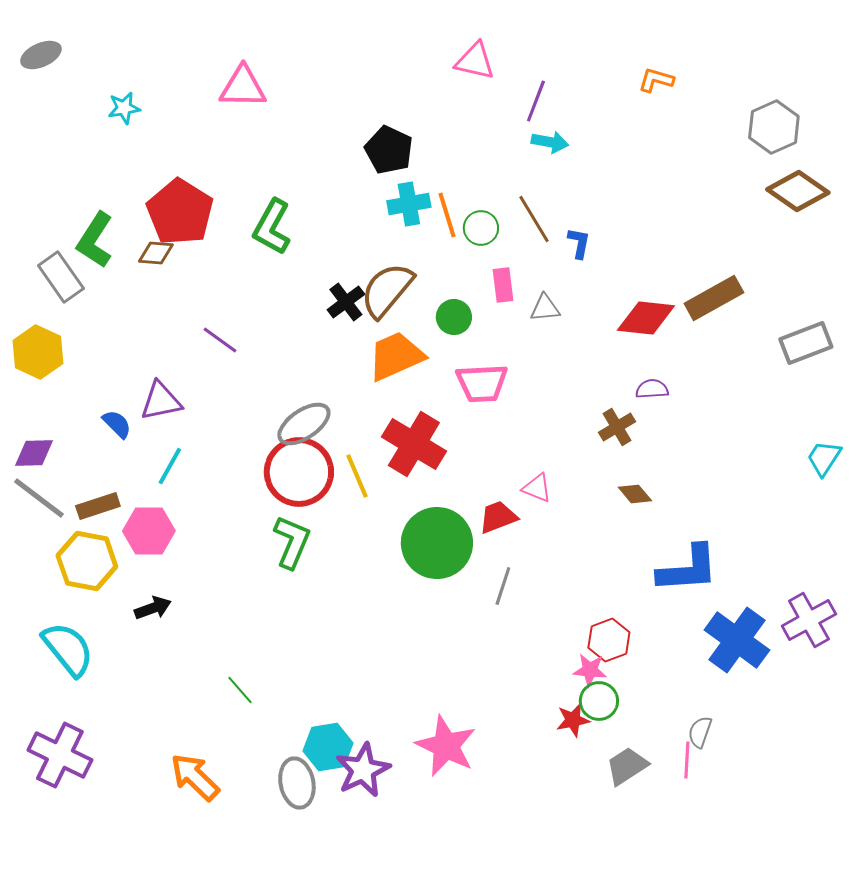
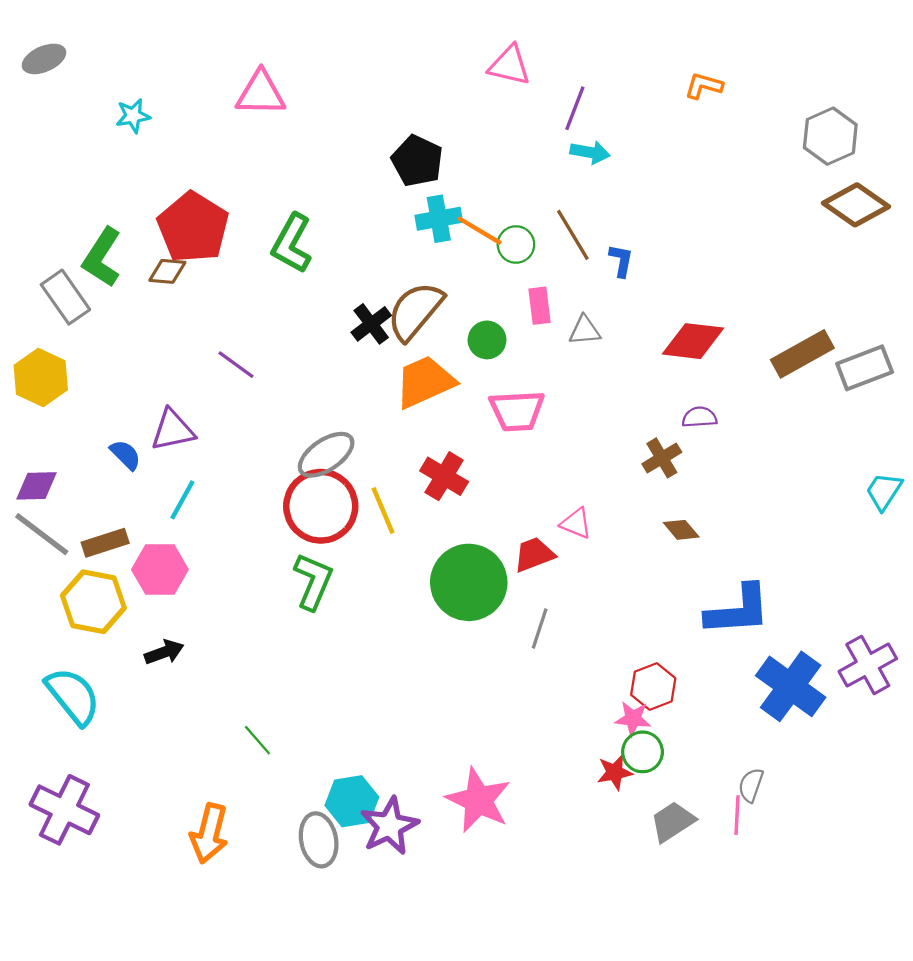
orange line: (447, 215) -> (479, 231), turned -42
brown rectangle: (714, 298) -> (802, 354), moved
red cross: (414, 444) -> (444, 476), size x0.7
orange arrow: (195, 777) -> (209, 833), turned -120

